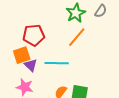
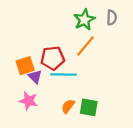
gray semicircle: (101, 11) -> (112, 18), turned -32
red pentagon: (34, 35) -> (53, 58), moved

